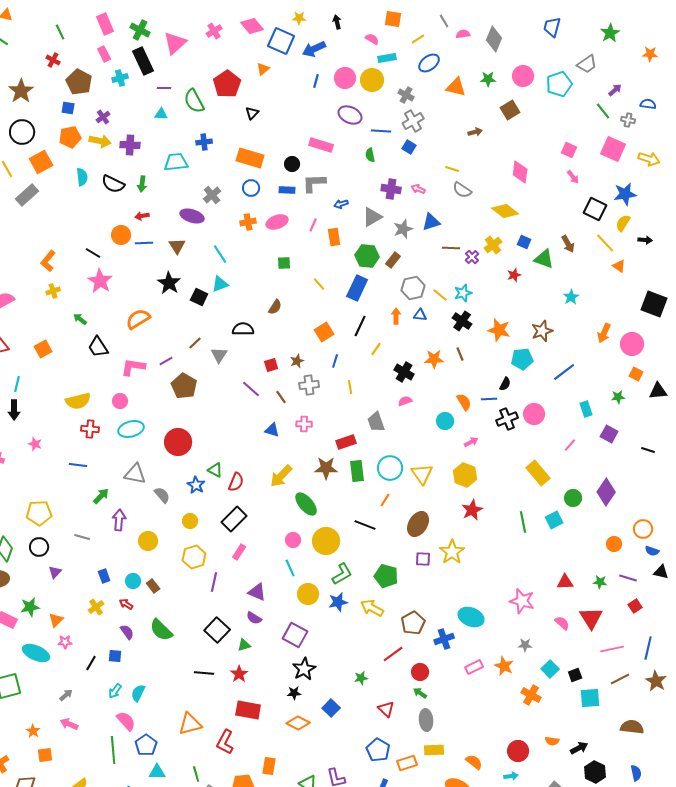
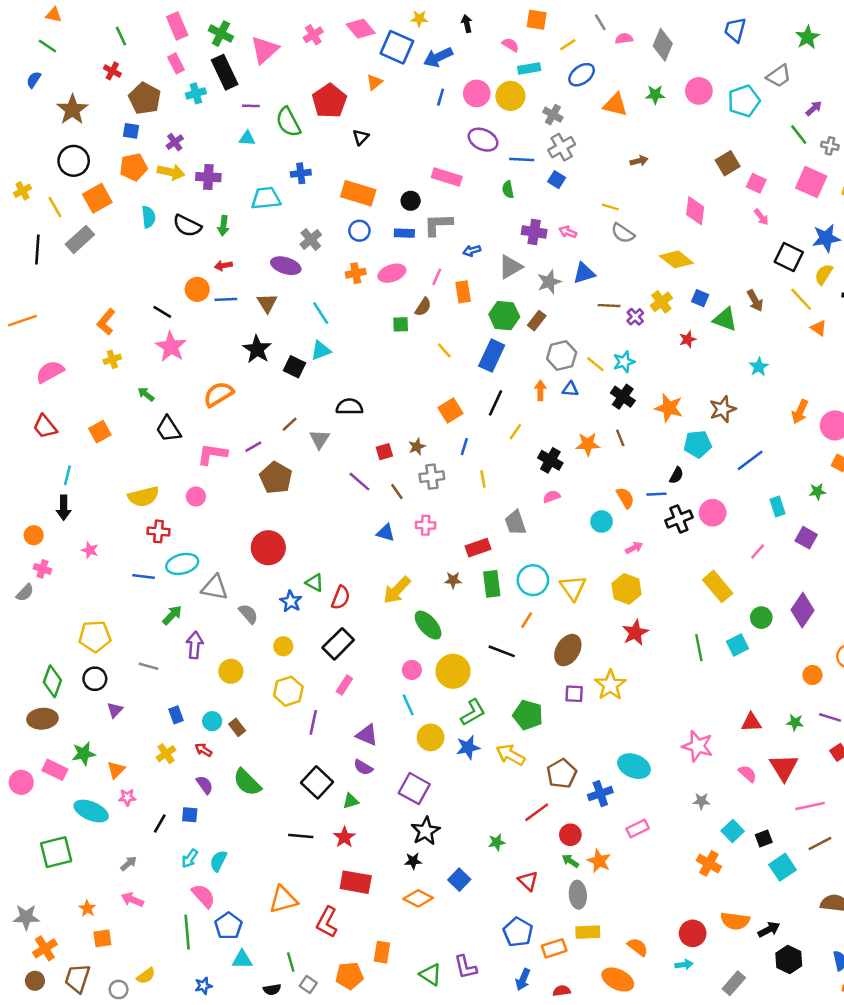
brown square: (510, 110) -> (728, 163), moved
brown semicircle: (275, 307) -> (423, 307), moved
cyan ellipse: (131, 429) -> (182, 564), moved
brown star: (326, 468) -> (453, 580), size x0.6
orange star: (504, 666) -> (599, 861), moved
cyan square: (590, 698) -> (782, 867), turned -30
orange semicircle: (552, 741) -> (735, 921), size x1.6

